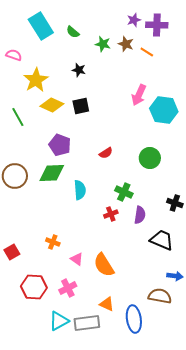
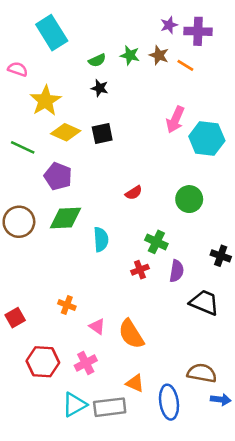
green semicircle: (73, 32) -> (97, 60), moved, turned -64
green line: (18, 117) -> (23, 147), turned -36
purple pentagon: (60, 145) -> (58, 176), moved
blue arrow: (175, 276) -> (221, 400), moved

